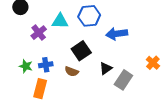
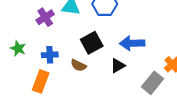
blue arrow: (117, 34) -> (132, 43), moved
green star: (26, 66) -> (18, 48), moved
gray rectangle: (123, 80) -> (153, 83), moved

